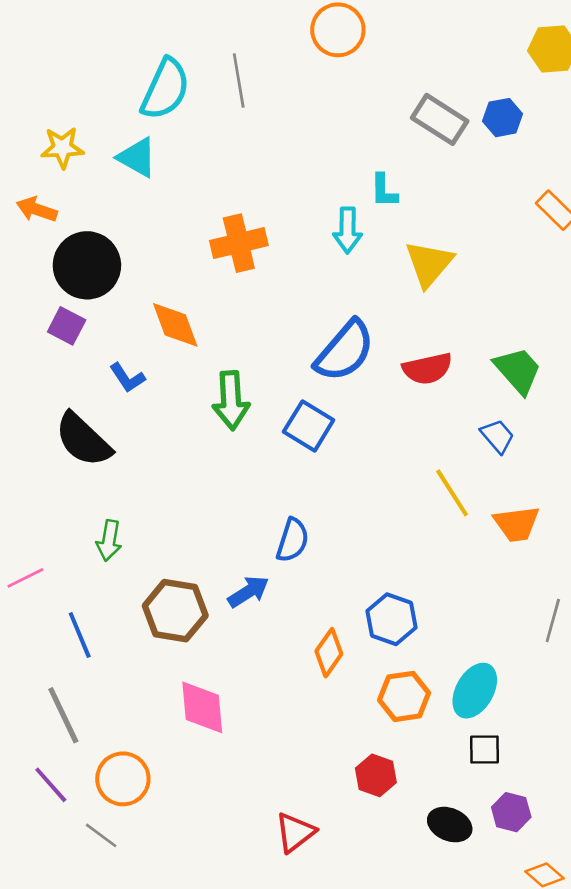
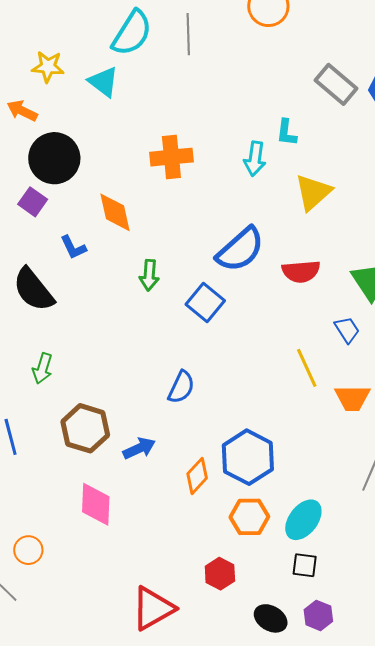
green arrow: (231, 400) -> (149, 275), size x0.7
blue arrow: (248, 592) -> (139, 448), moved
blue hexagon: (392, 619) -> (248, 457), size x1.4
orange circle: (123, 779) -> (28, 550), size x0.7
red triangle: (295, 832) -> (153, 608), size x1.4

